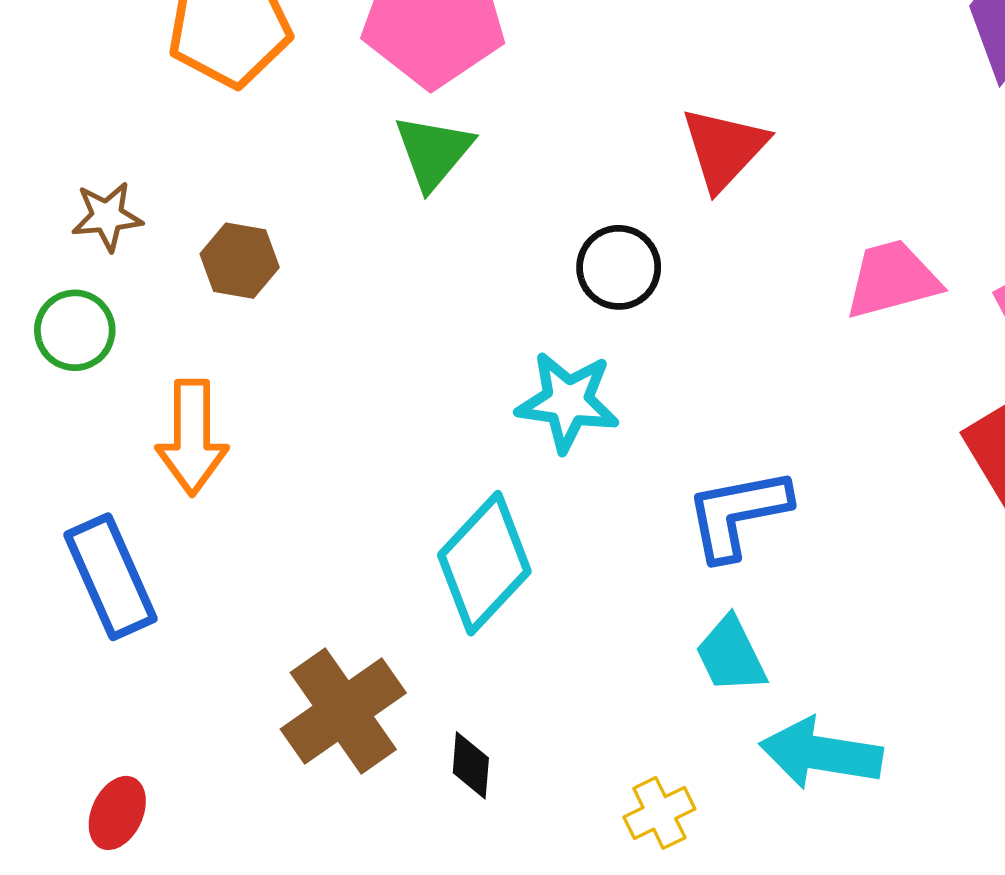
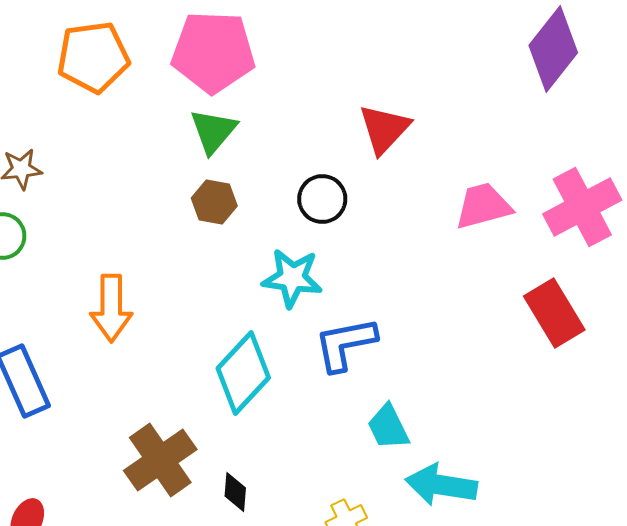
brown hexagon: (240, 261) -> (214, 202), moved
orange arrow: (192, 437) -> (111, 308), moved
blue L-shape: (738, 514) -> (345, 344), moved

